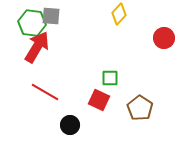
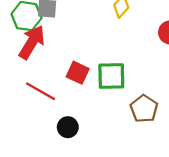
green square: (110, 78) -> (111, 76), size x1.6
red square: (99, 100) -> (78, 73), moved

